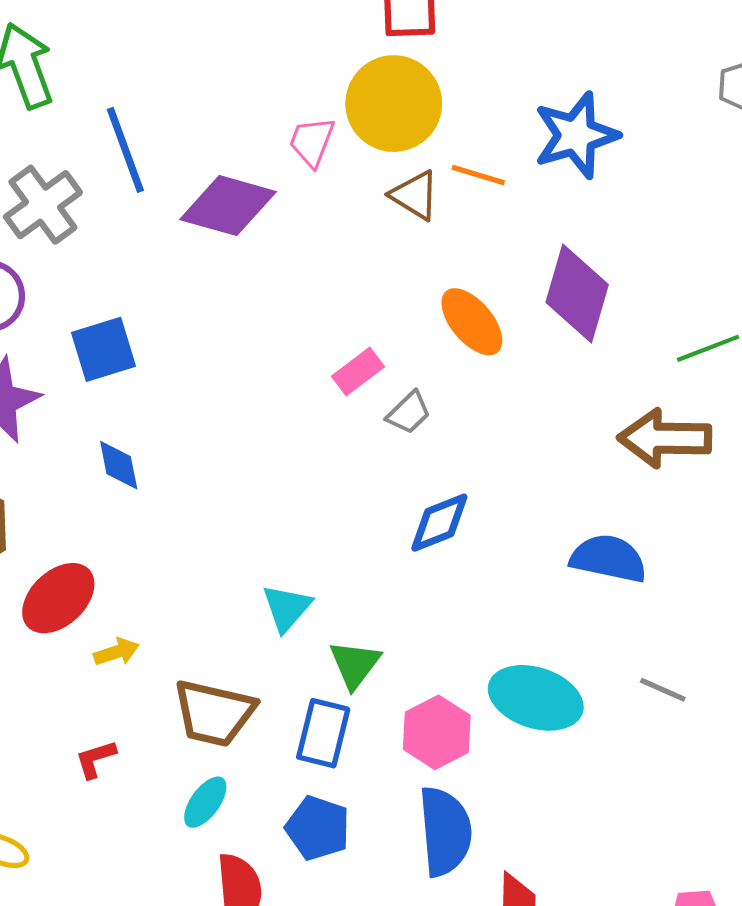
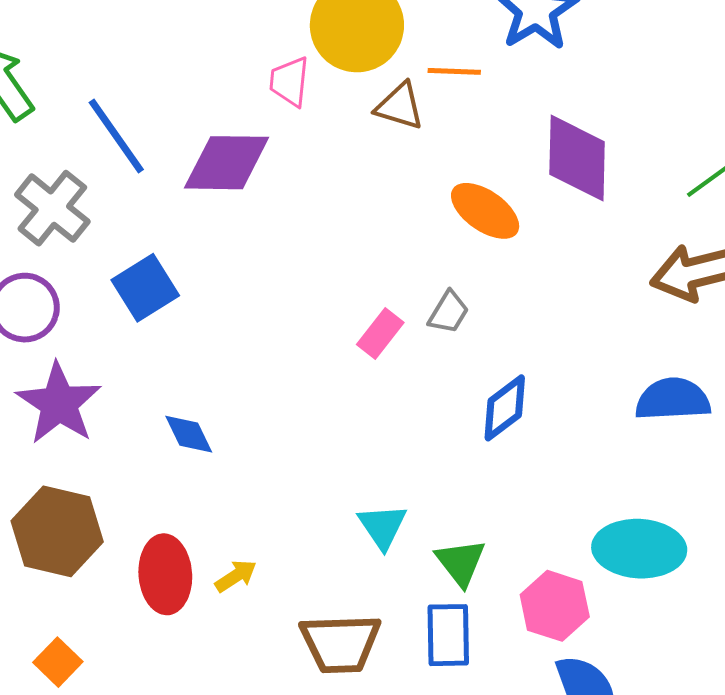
blue square: (104, 349) -> (145, 288), moved
pink rectangle: (358, 372) -> (380, 334), moved
red ellipse: (58, 598) -> (165, 574), turned -36
yellow arrow: (116, 652) -> (236, 576), moved

